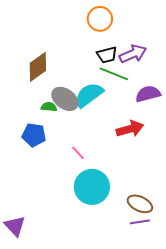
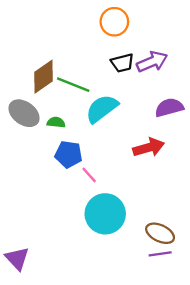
green line: (114, 74) -> (73, 85), moved
gray ellipse: (65, 99) -> (24, 113), moved
blue pentagon: (34, 135) -> (69, 154), moved

